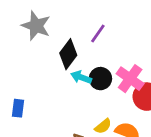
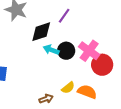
black diamond: (68, 54) -> (41, 32), turned 35

